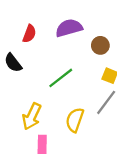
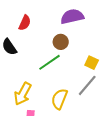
purple semicircle: (69, 28) -> (72, 16), moved
brown circle: (100, 45) -> (61, 42), moved

